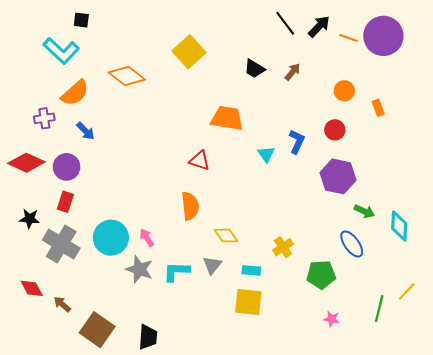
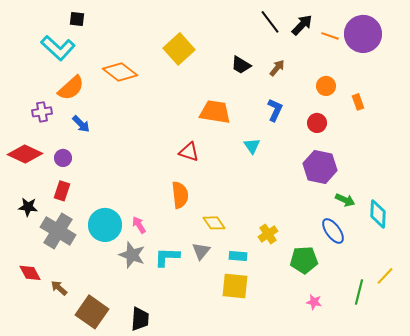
blue L-shape: (297, 142) -> (275, 110), moved
purple circle: (67, 167) -> (63, 158), size x0.7

